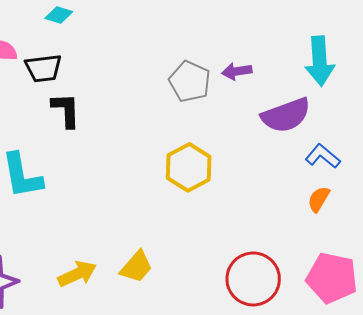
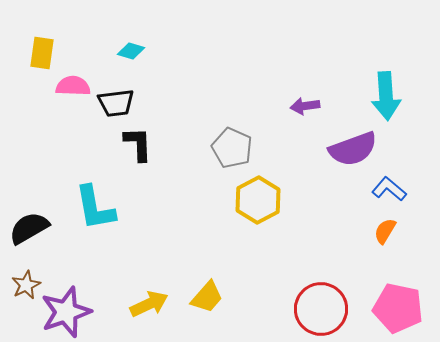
gray pentagon: (190, 81) -> (232, 148), moved

